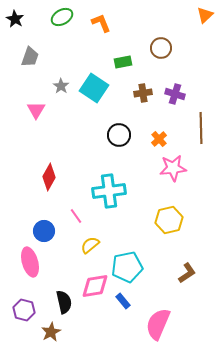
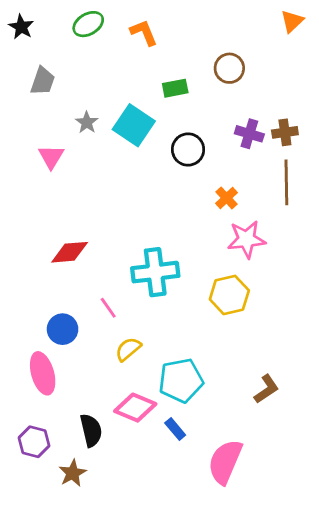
brown cross: (143, 93) -> (285, 132), moved
black circle: (119, 135) -> (188, 149), moved
red diamond: (49, 177) -> (70, 252), turned 56
yellow hexagon: (169, 220) -> (229, 295), moved
pink diamond: (95, 286) -> (135, 408), turned 32

